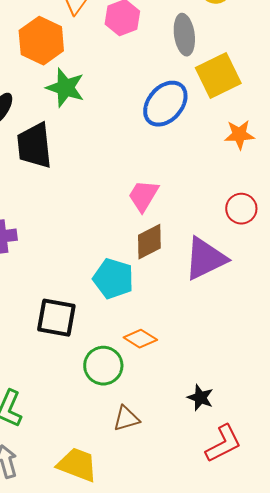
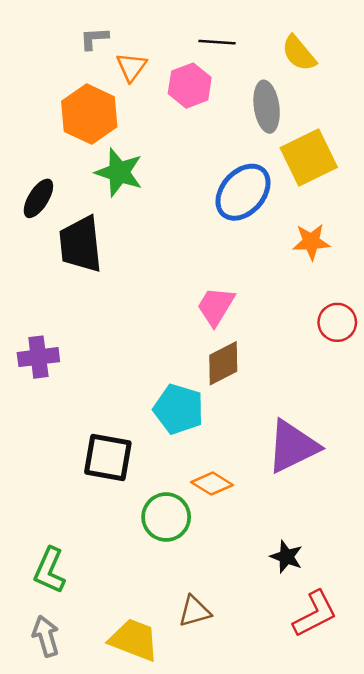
orange star: (239, 135) -> (311, 242), moved
purple triangle: (205, 259) -> (293, 446), moved
brown triangle: (126, 419) -> (195, 611), moved

